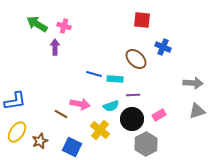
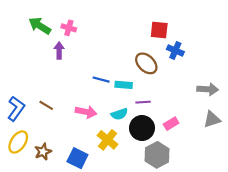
red square: (142, 20) -> (159, 30), moved
blue L-shape: (15, 101) -> (16, 109), turned -45
brown line: (61, 114) -> (46, 105), moved

